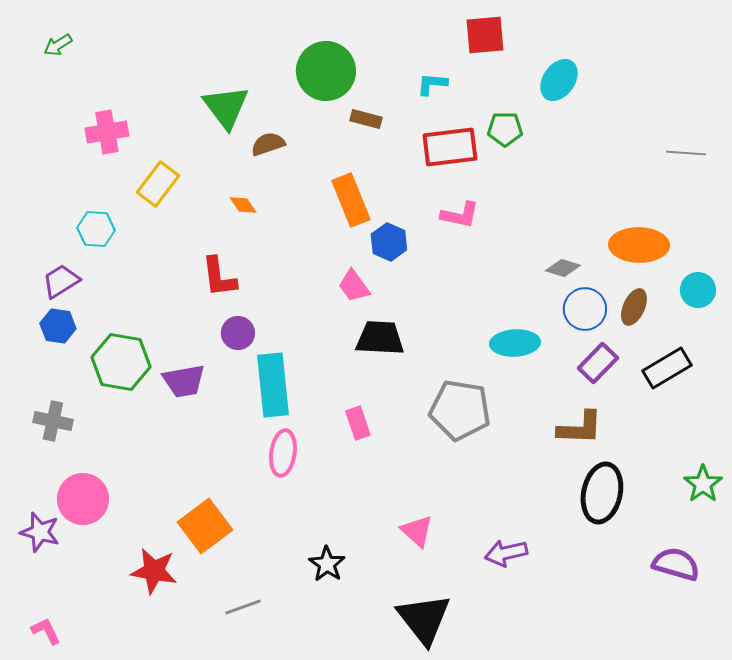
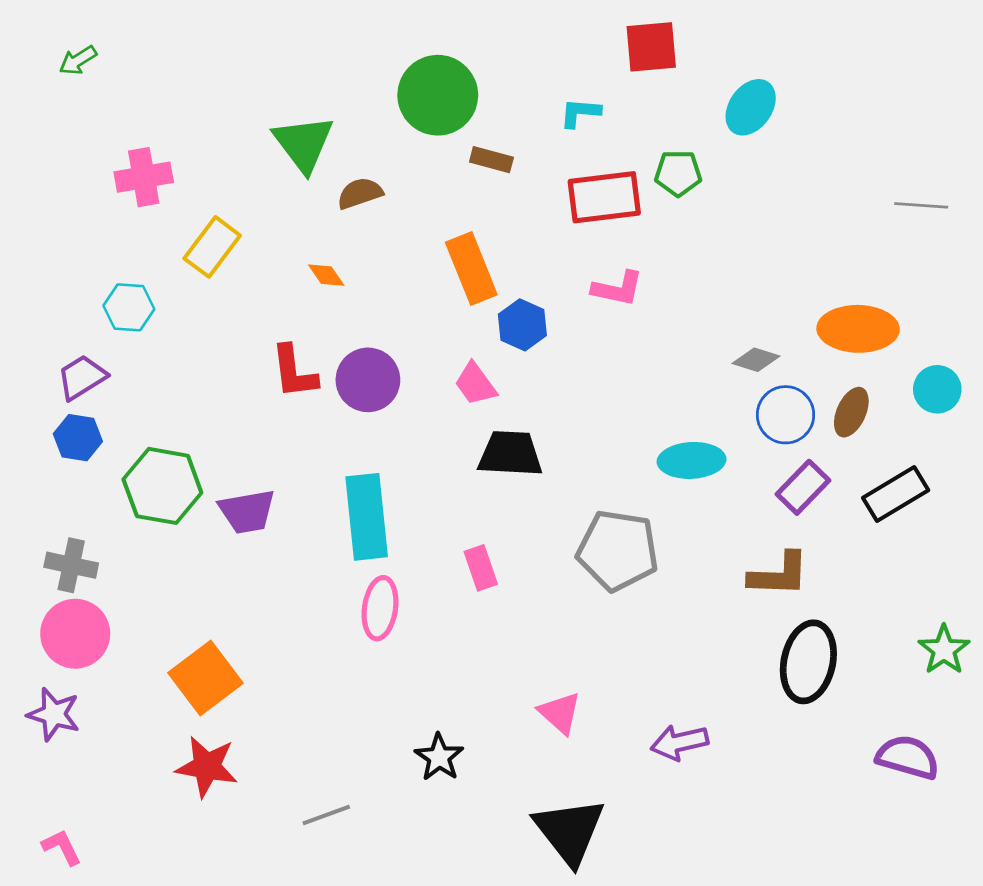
purple circle: (238, 333) -> (368, 380), moved, size x1.4
pink circle: (83, 499) -> (75, 634), moved
orange square: (205, 526) -> (205, 678), moved

